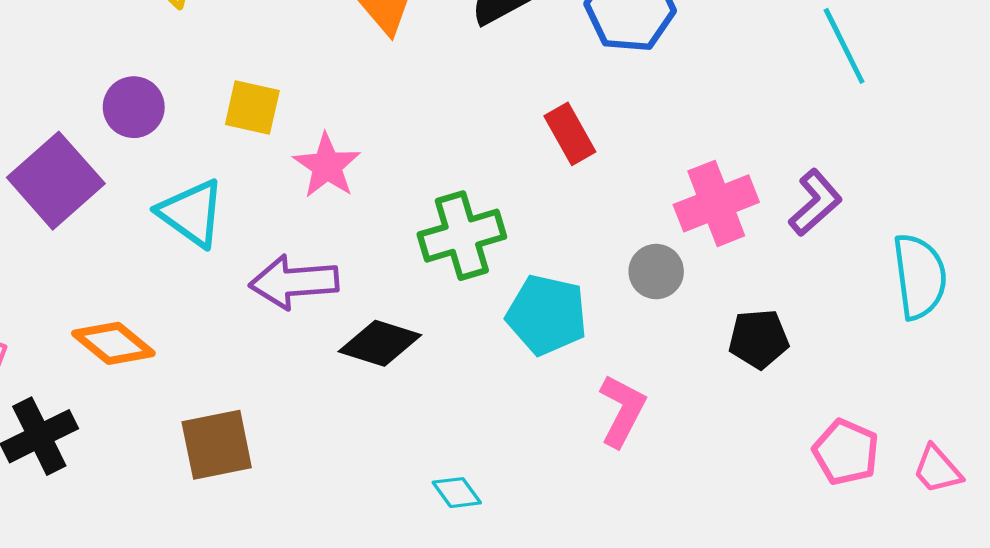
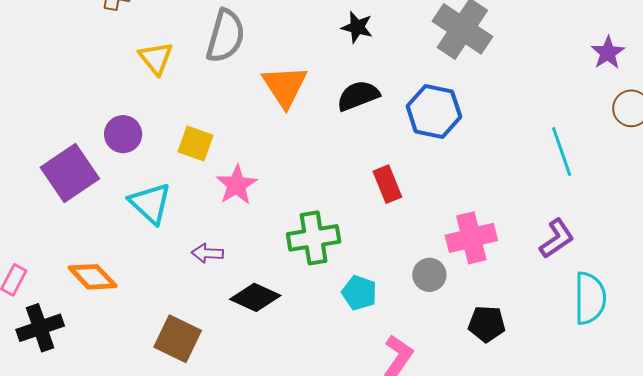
purple L-shape: (815, 203) -> (557, 239), moved
purple arrow: (294, 282) -> (207, 253), size x0.6
cyan pentagon: (547, 315) -> (359, 293), size x0.7
brown square: (217, 445) -> (178, 339), moved, turned 30

